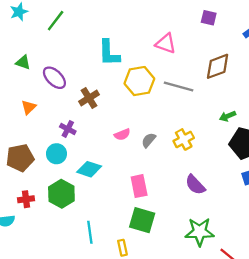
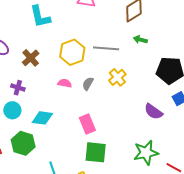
yellow hexagon: (139, 81) -> (72, 52), moved
gray line: (179, 87) -> (106, 48), moved
green arrow: (228, 116) -> (140, 40), moved, turned 48
pink semicircle: (122, 135) -> (65, 83), turned -136
purple semicircle: (195, 185) -> (153, 112), moved

